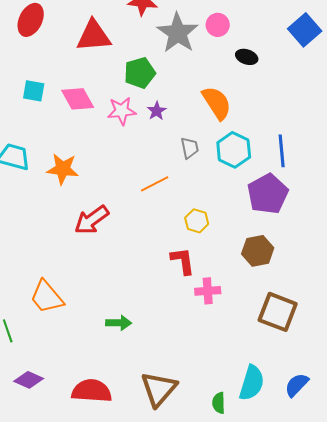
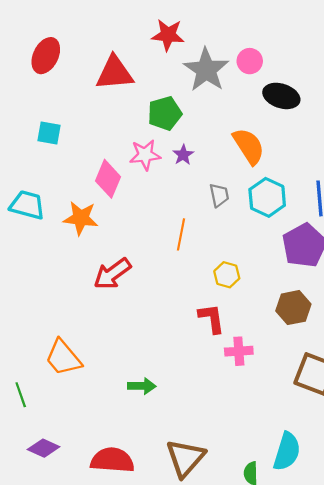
black ellipse: (247, 57) -> (281, 96), size x1.5
pink diamond: (78, 99) -> (108, 179), moved, turned 52
orange line: (155, 184) -> (181, 234), turned -52

